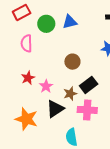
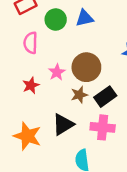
brown circle: (72, 62) -> (86, 67), size x1.5
pink star: (46, 86) -> (57, 72), moved
brown star: (70, 94) -> (79, 95), moved

